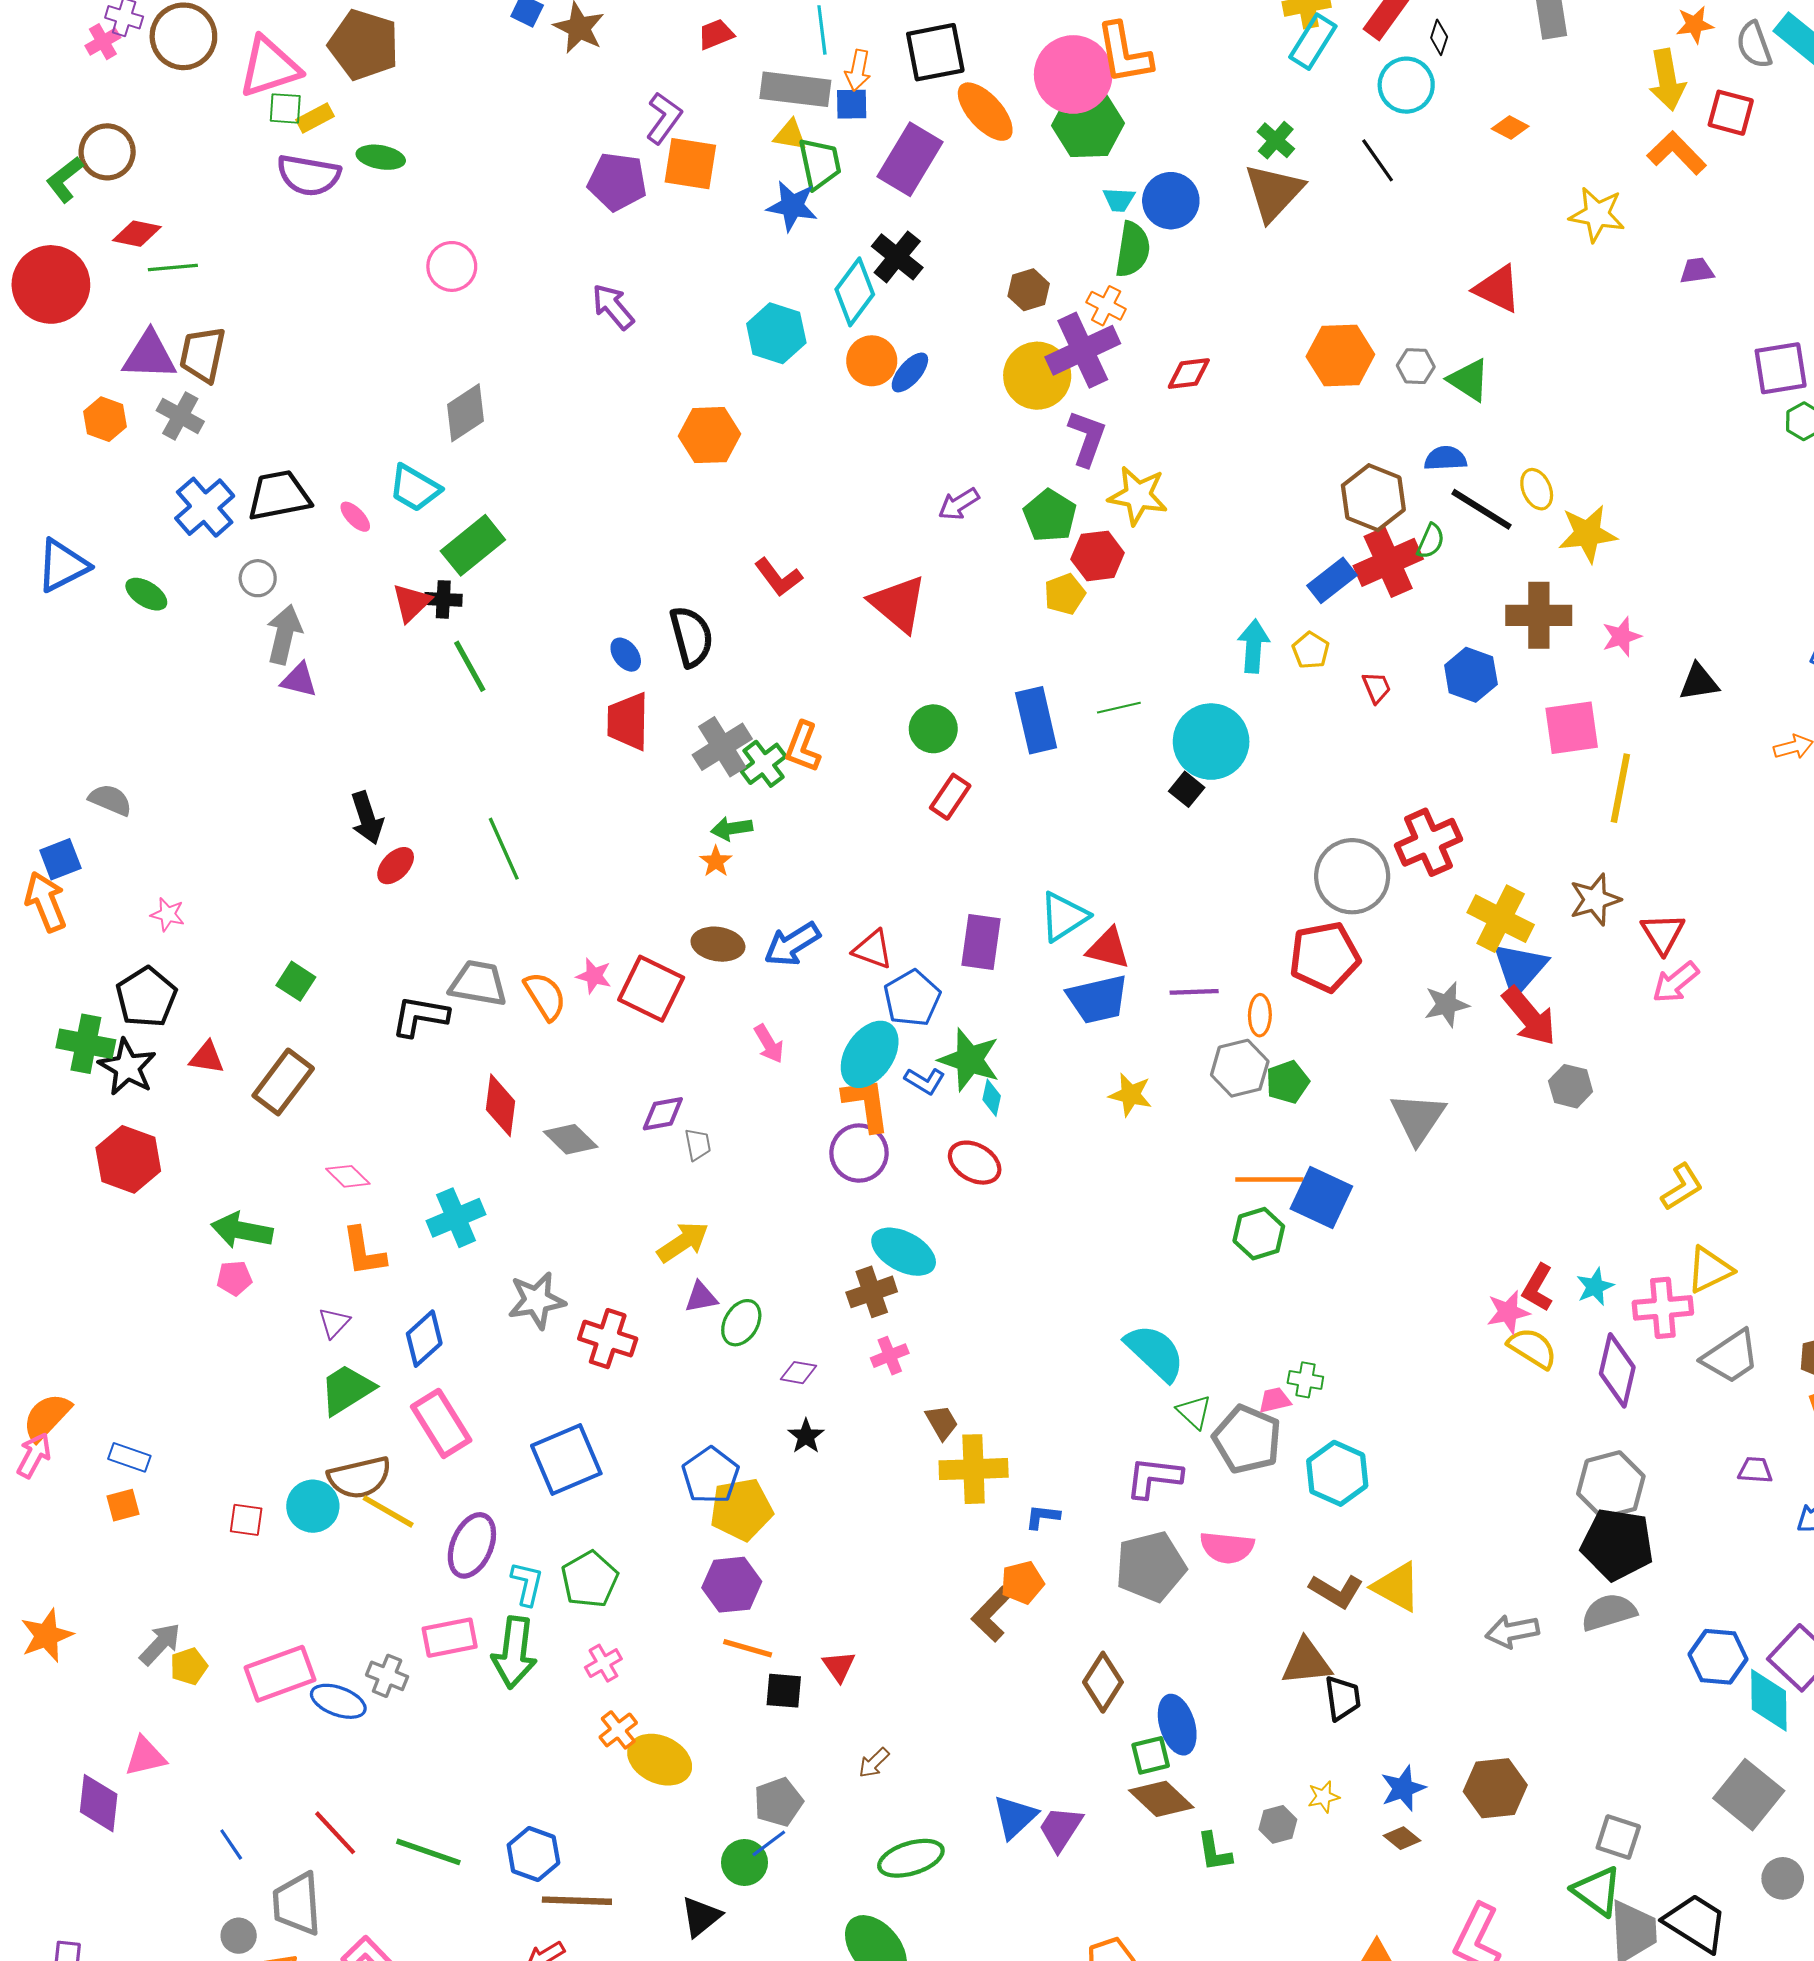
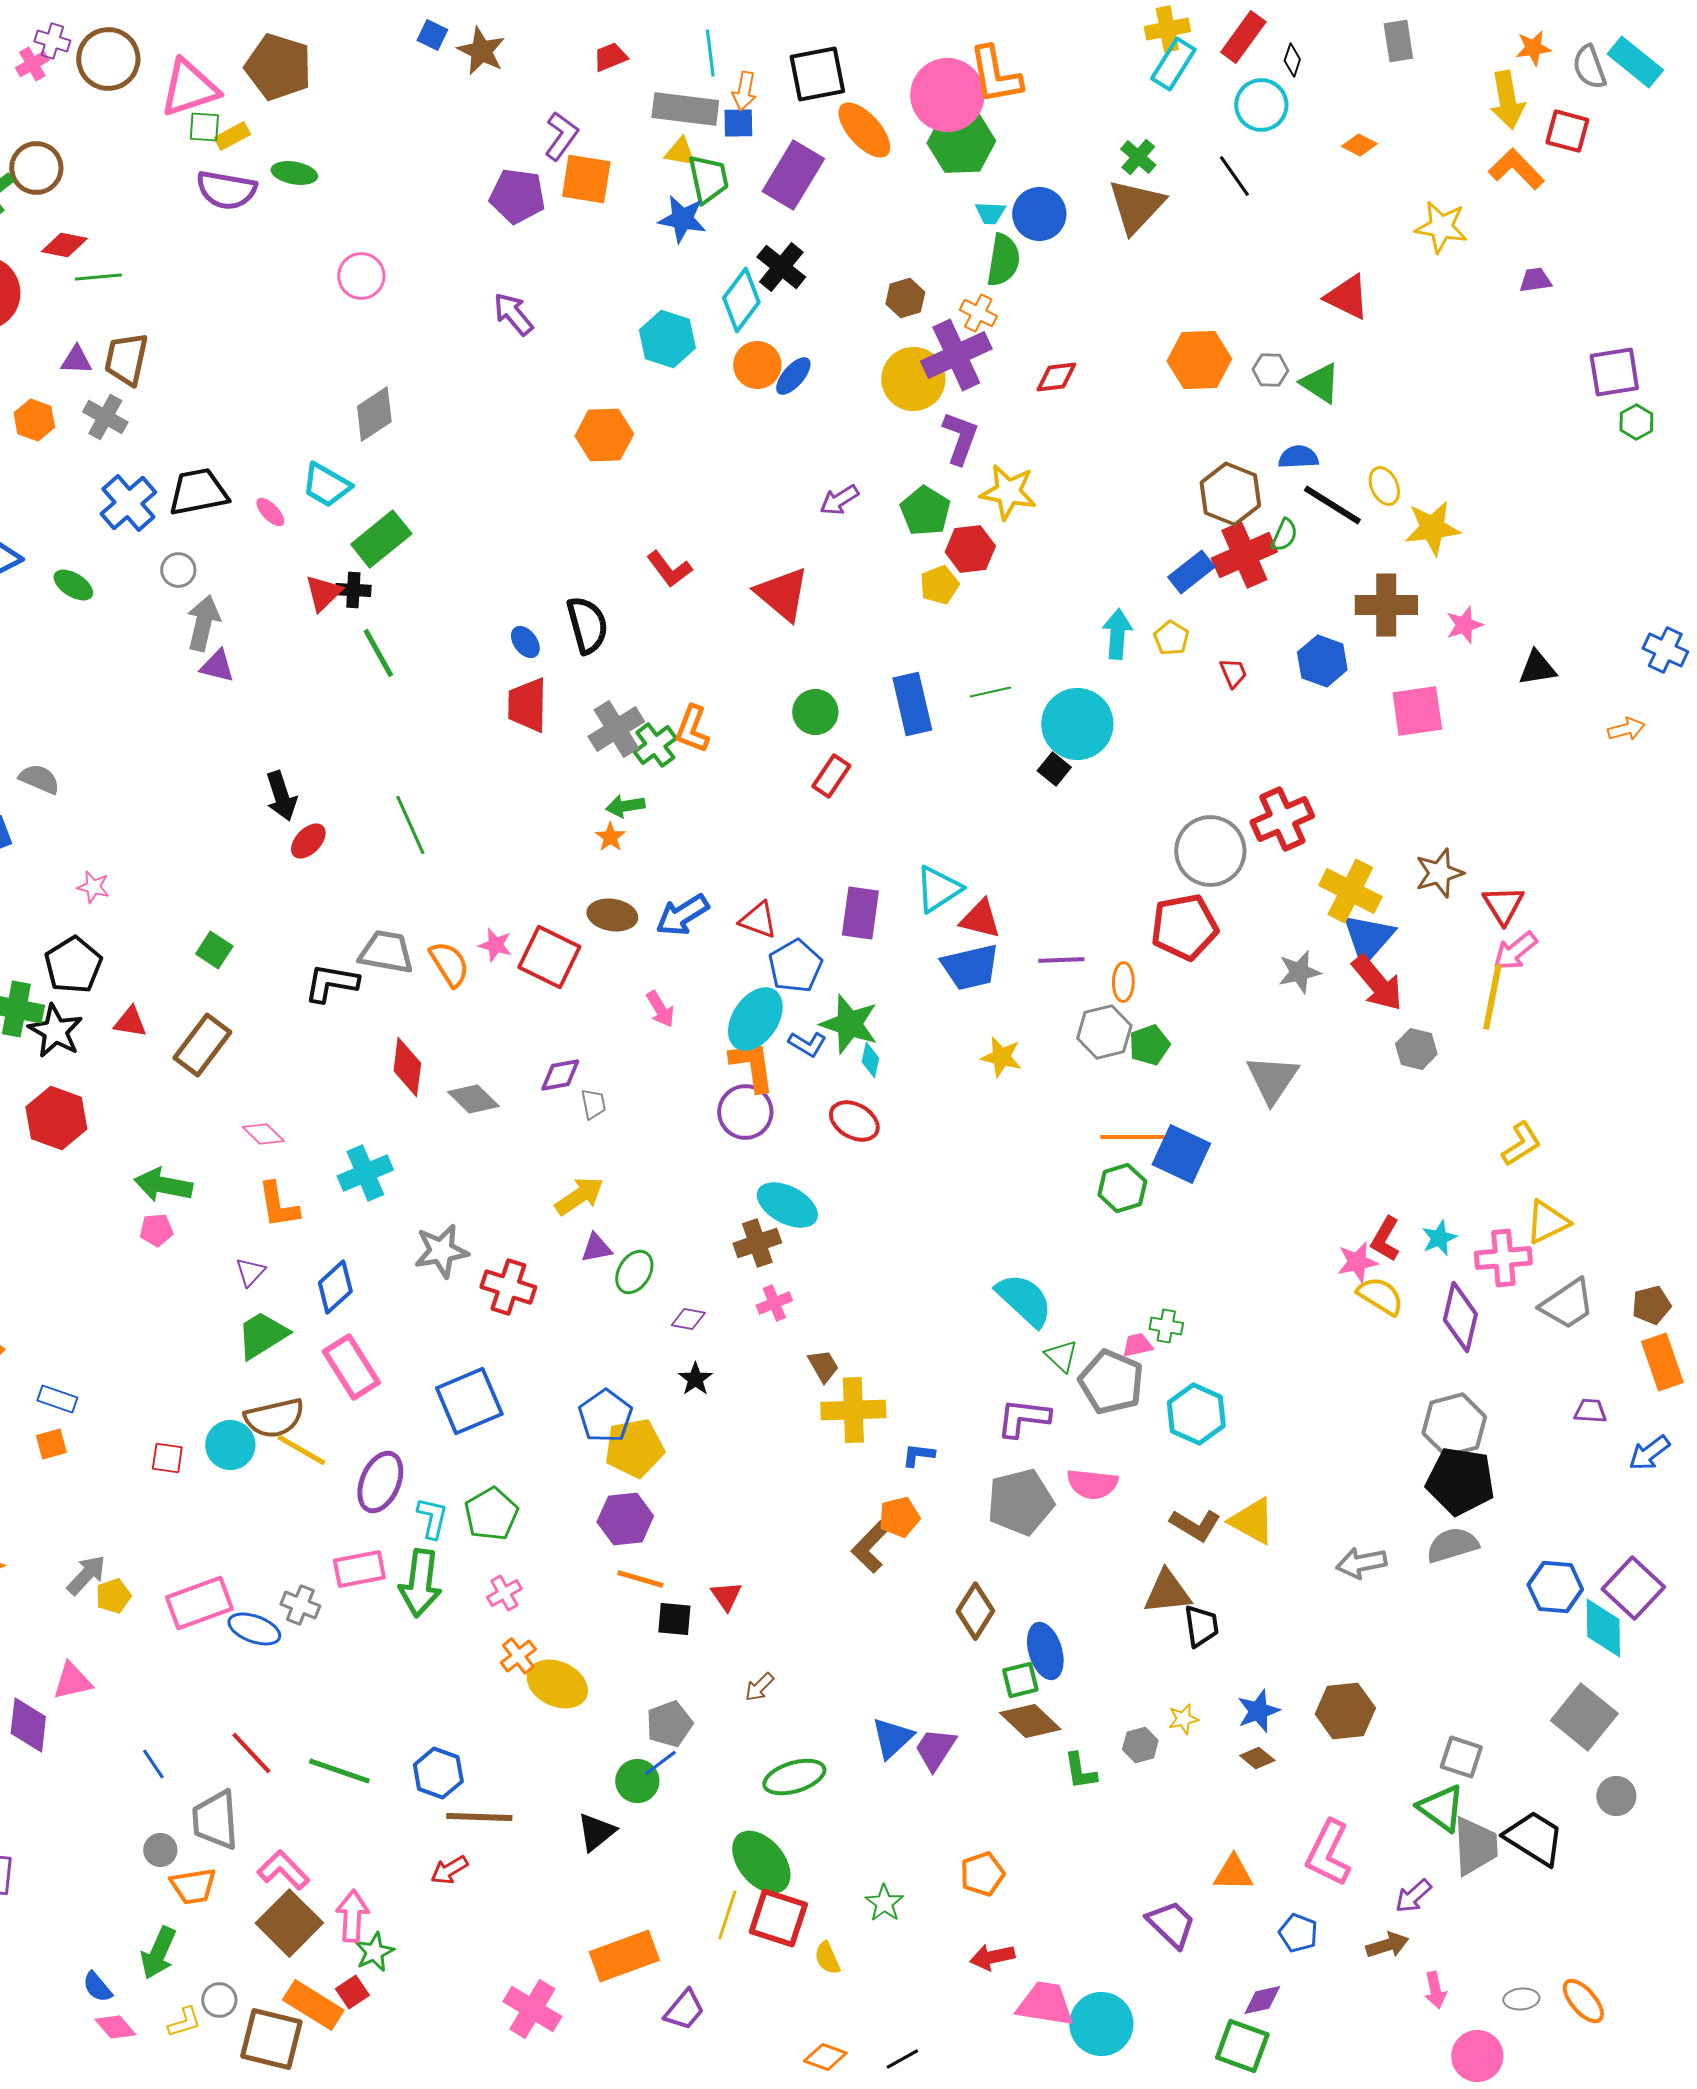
purple triangle: (150, 356) -> (76, 360), size x0.6
yellow line: (1620, 788) -> (1492, 997), moved

